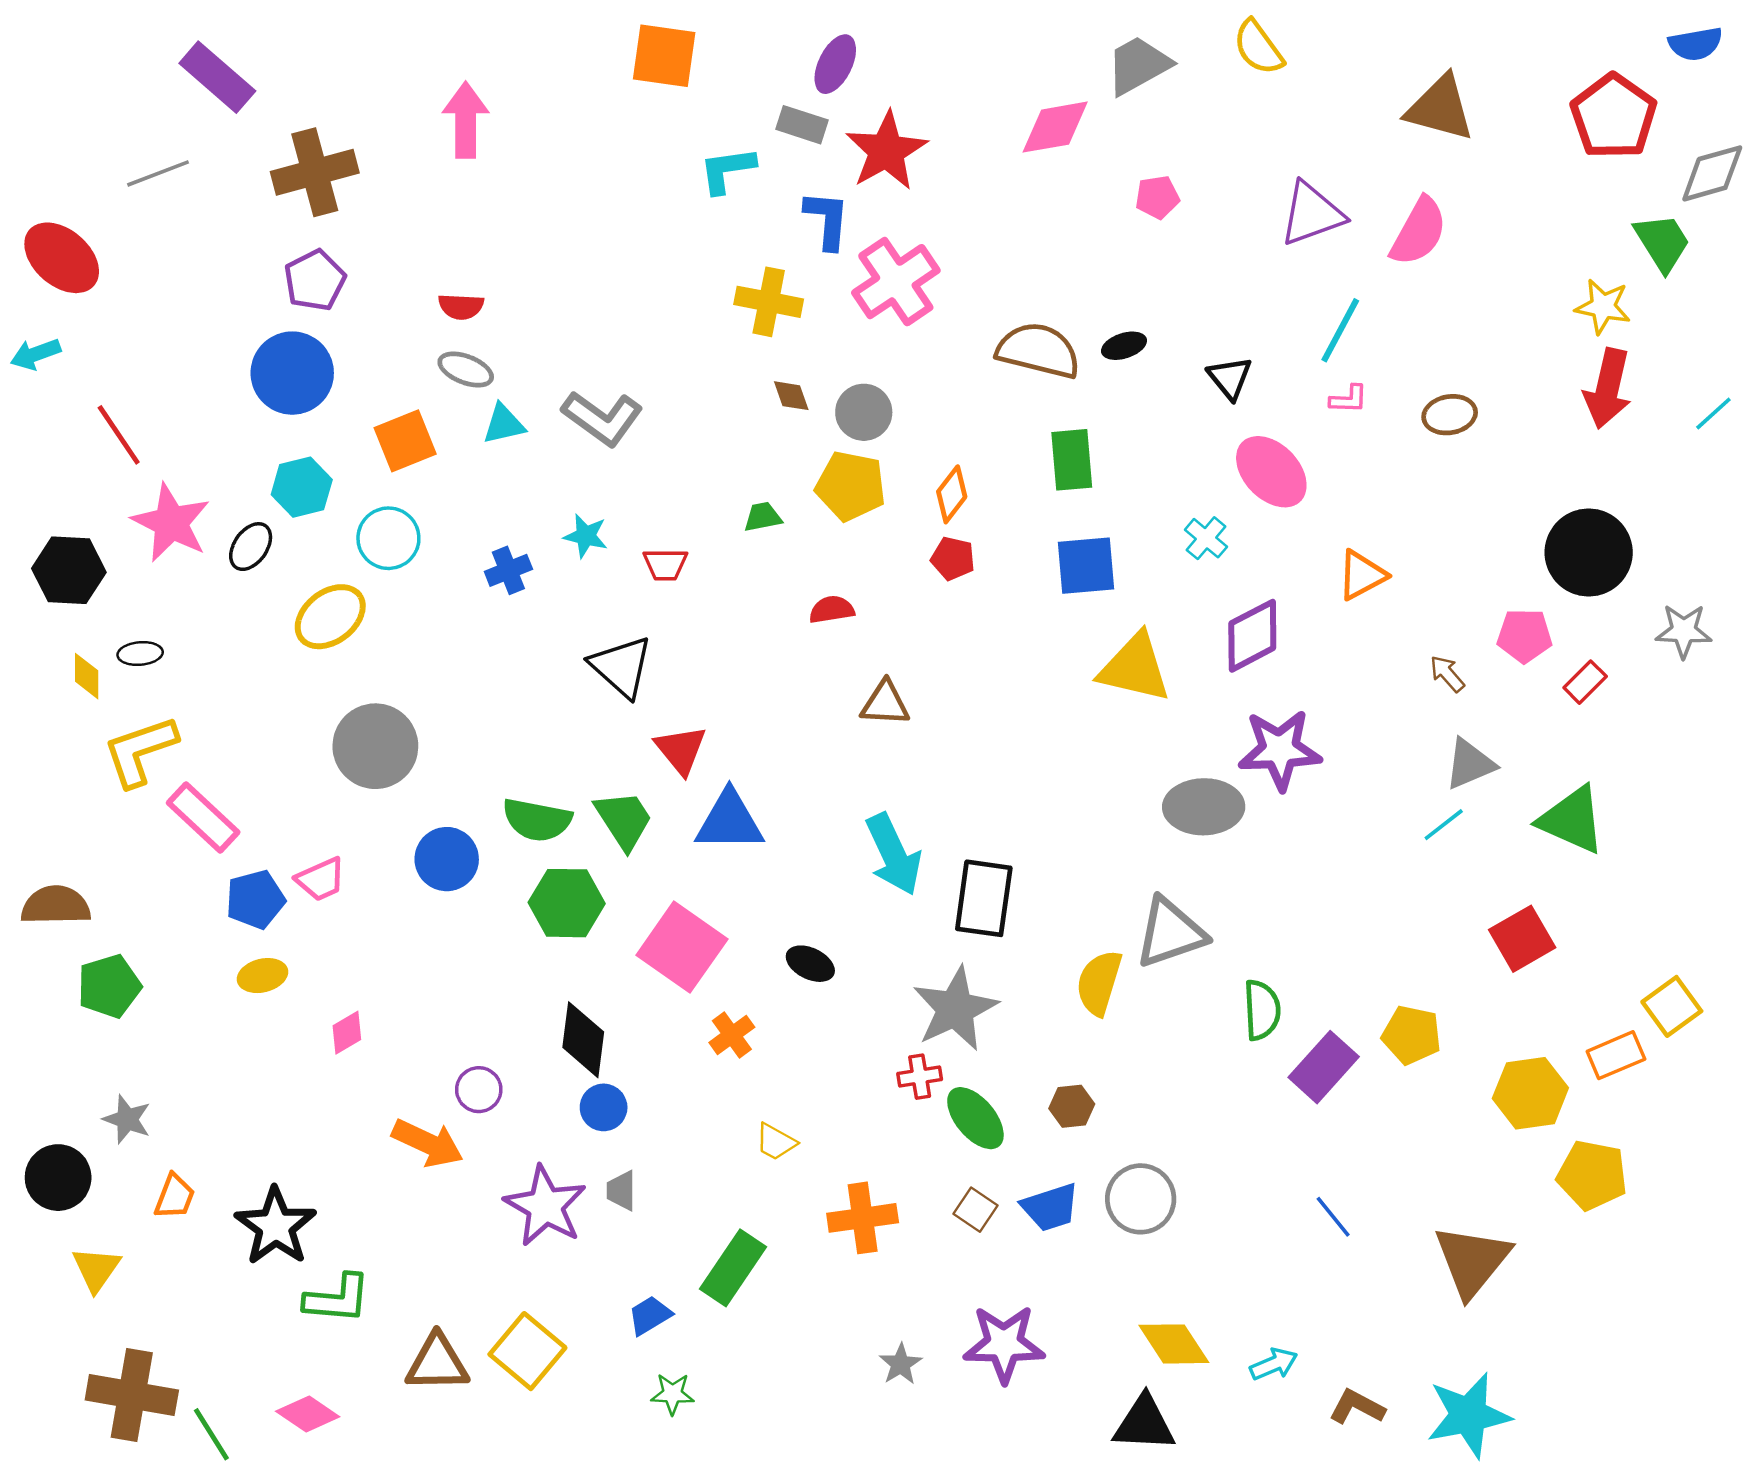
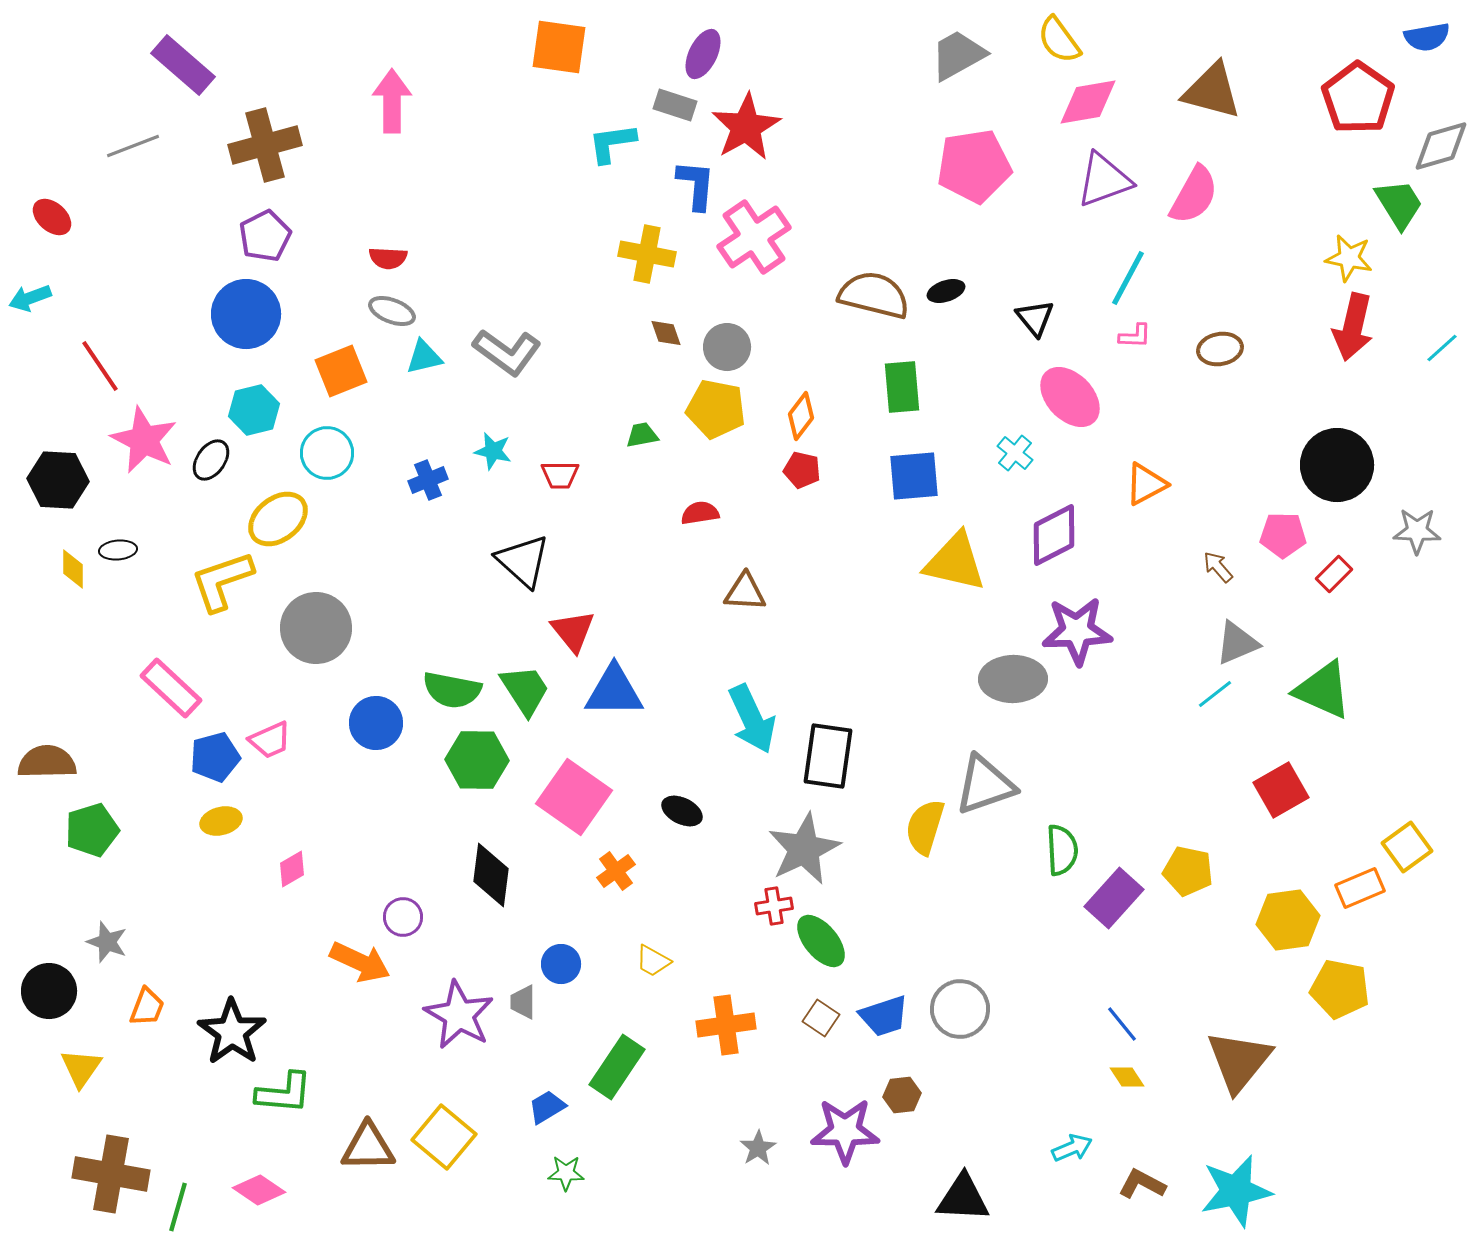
pink diamond: (1055, 127) -> (1088, 102), moved
pink pentagon: (1157, 197) -> (974, 166), size x2.0
red ellipse: (62, 258) -> (52, 217), size x0.6
yellow L-shape: (140, 751) -> (222, 581), moved
brown hexagon: (1072, 1106) -> (902, 1095), moved
blue circle: (604, 1107) -> (561, 964), moved
yellow diamond: (1174, 1344) -> (1127, 1077), moved, size x0.6
green line: (211, 1434) -> (178, 1207), turned 48

